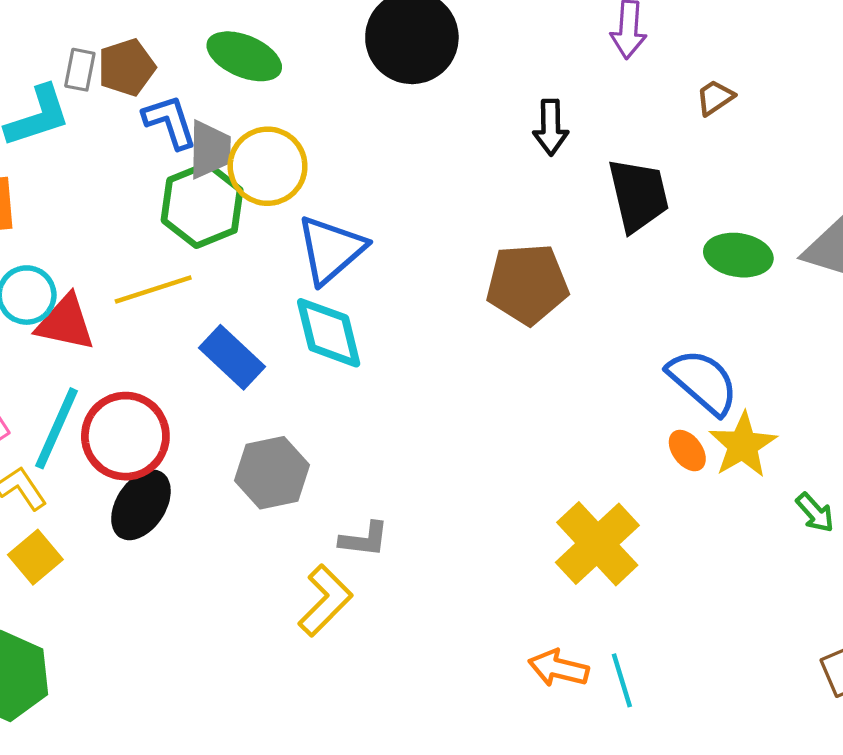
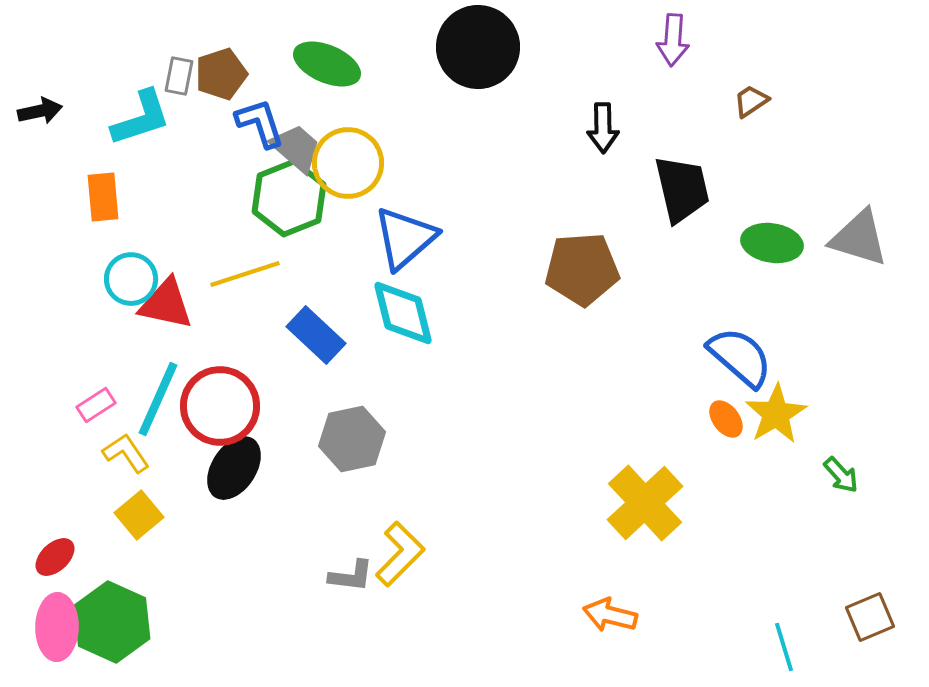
gray trapezoid: (210, 150) -> (296, 148), turned -50
gray L-shape: (364, 539) -> (351, 576), moved
cyan line: (622, 680) -> (784, 647), moved

